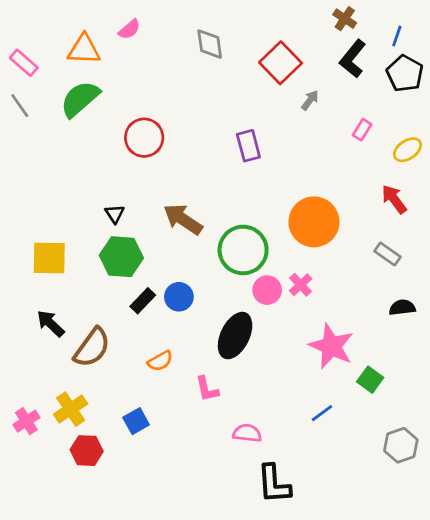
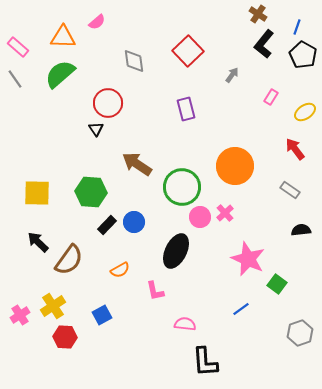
gray diamond: (210, 44) -> (134, 61), moved
red square: (281, 63) -> (188, 51), moved
black triangle: (115, 214) -> (96, 129), moved

